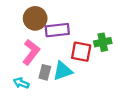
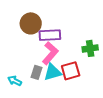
pink L-shape: (31, 52) -> (50, 53), moved
red square: (81, 52) -> (71, 71), moved, turned -30

